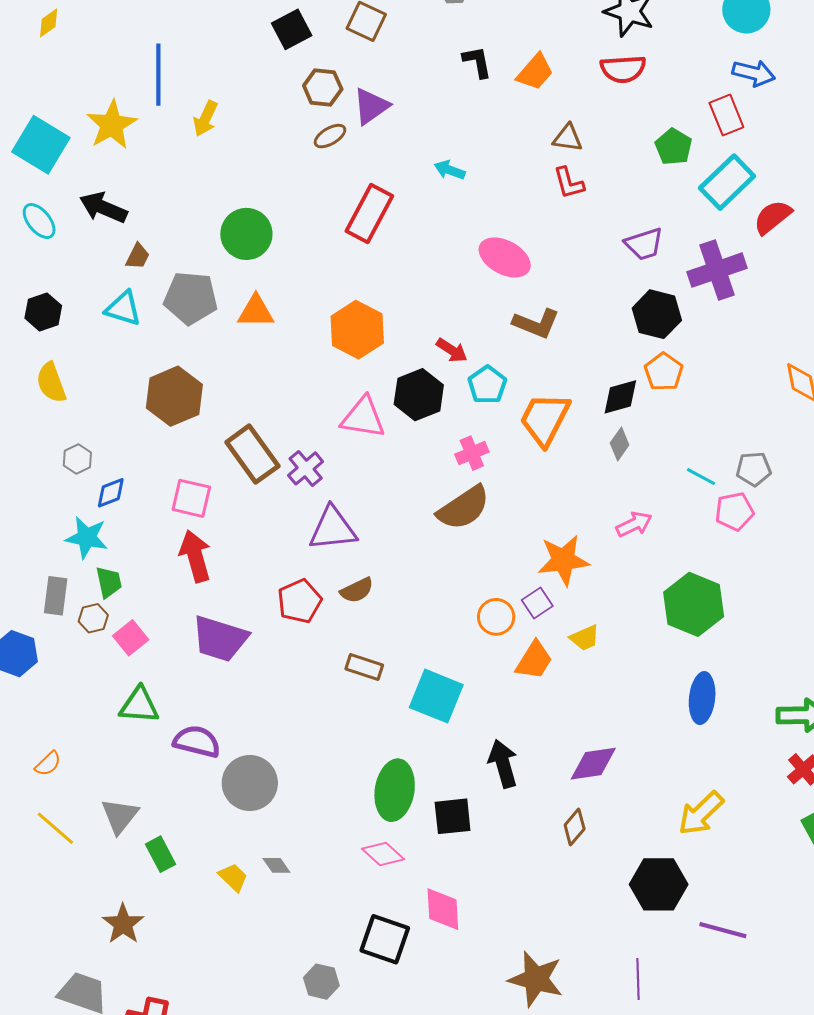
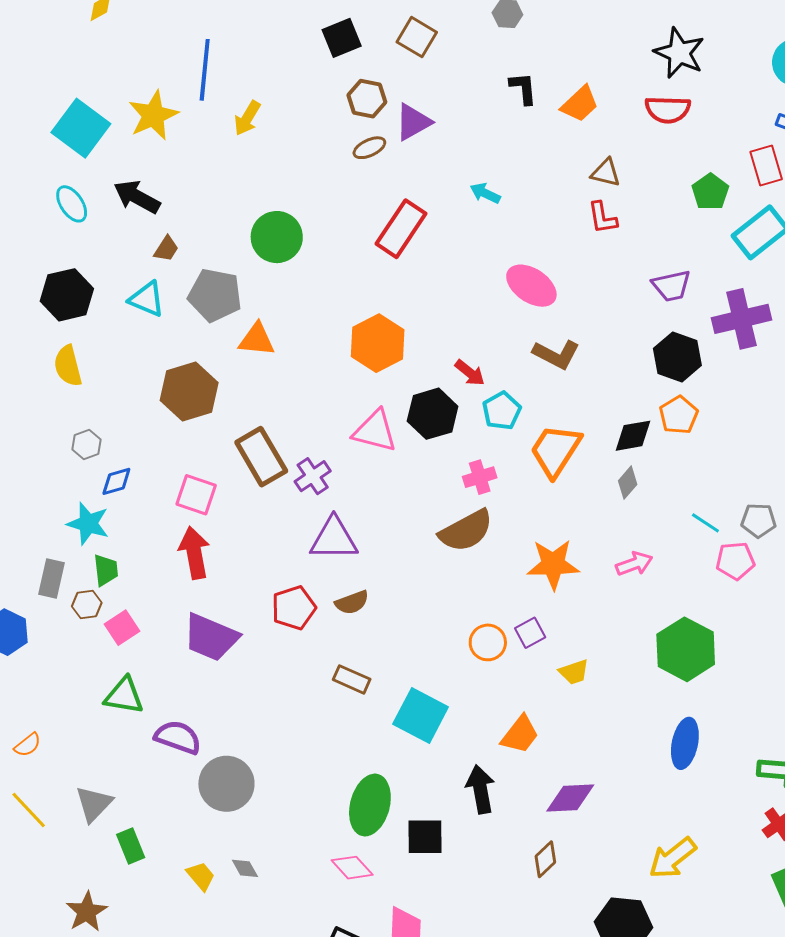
orange triangle: (256, 311) -> (257, 339), moved
black hexagon: (43, 312) -> (67, 295), size x1.4
orange star: (563, 560) -> (553, 564), moved
orange trapezoid: (534, 660) -> (520, 734), moved

